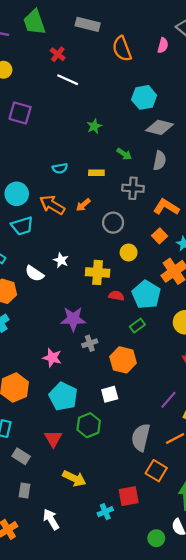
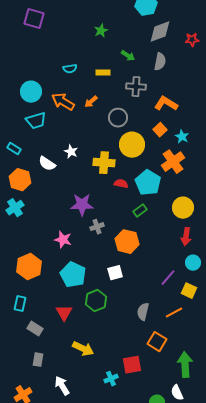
gray diamond: (160, 127) -> (160, 32), turned -35
yellow circle: (129, 252) -> (132, 145), size x1.6
gray semicircle: (141, 437) -> (143, 312), size x0.7

